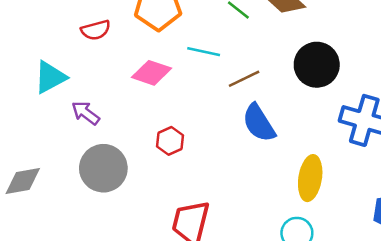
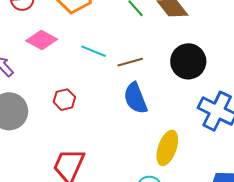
cyan line: (204, 52) -> (93, 51), moved
pink diamond: (151, 73) -> (42, 40), moved

